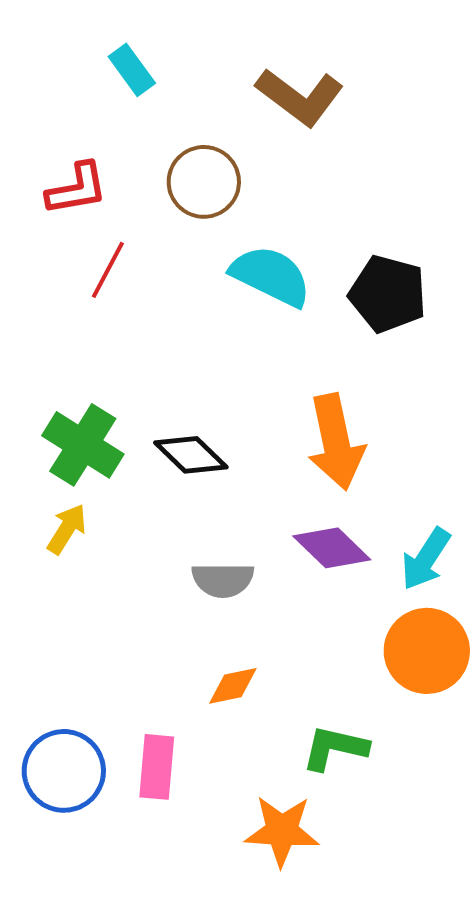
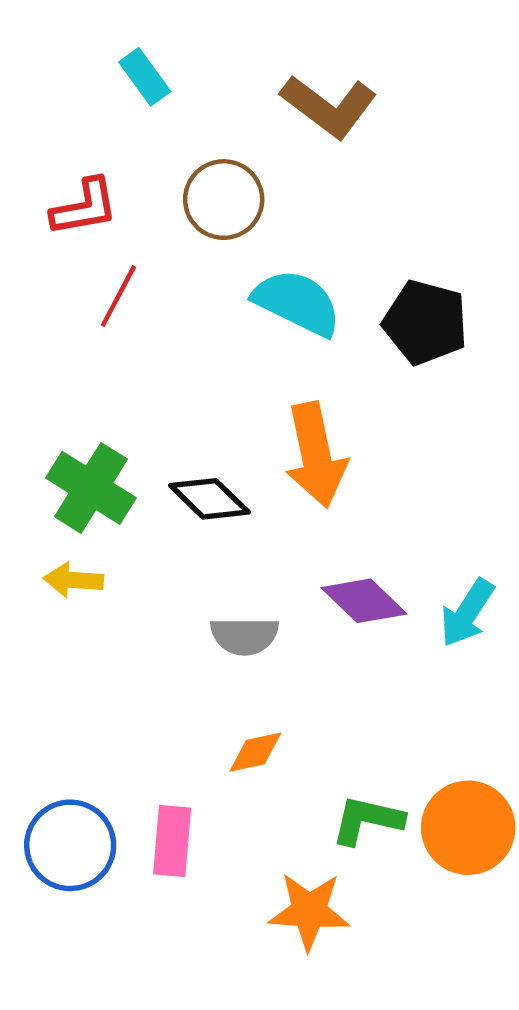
orange arrow: (336, 442) -> (316, 455), moved
yellow arrow: (67, 529) -> (73, 580), turned -118
orange circle: (427, 651) -> (468, 828), moved

